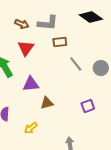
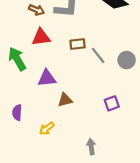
brown rectangle: (60, 42) -> (78, 44), moved
red triangle: (26, 48) -> (41, 37), turned 48

